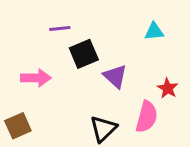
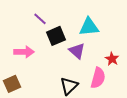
purple line: (60, 28) -> (40, 19), turned 48
cyan triangle: (154, 31) -> (89, 27), moved, size x1.5

